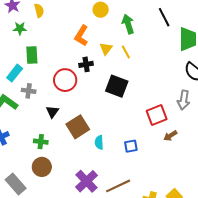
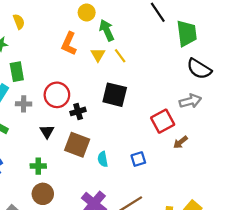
green arrow: (128, 24) -> (107, 30), moved
black cross: (86, 64) -> (78, 111), moved
gray cross: (29, 91) -> (24, 104), moved
gray arrow: (184, 100) -> (190, 101), turned -108
brown square: (78, 127) -> (77, 145), turned -30

